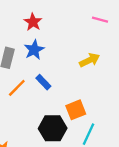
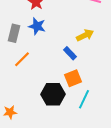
blue star: (34, 50) -> (37, 26), turned -30
blue rectangle: (43, 82) -> (70, 53), moved

